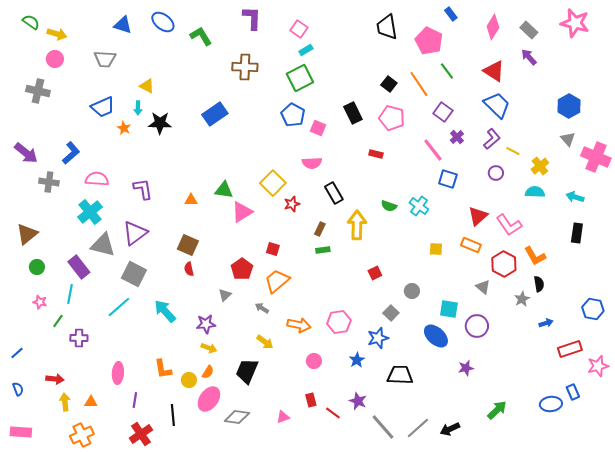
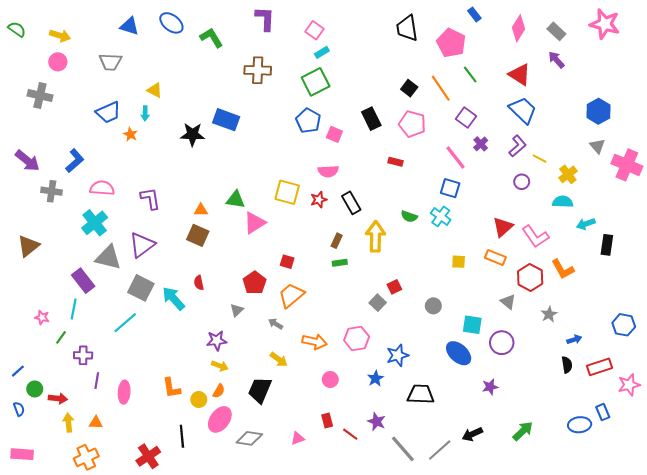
green semicircle: (31, 22) -> (17, 29), moved
blue rectangle: (215, 114) -> (226, 120), turned 55
black star: (160, 123) -> (192, 134), moved
blue square: (448, 179) -> (450, 188), moved
yellow square: (273, 183) -> (287, 192), turned -30
cyan arrow: (575, 197) -> (586, 224), moved, turned -36
red star: (292, 204) -> (319, 200), moved
brown square: (188, 245) -> (198, 235), moved
green circle: (37, 267) -> (35, 389), moved
black semicircle: (539, 284) -> (567, 365), moved
cyan arrow: (165, 311) -> (174, 299), moved
gray square: (391, 313) -> (378, 303), moved
purple line: (135, 400) -> (97, 381), moved
black arrow: (450, 429) -> (472, 434), moved

